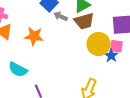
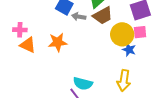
blue star: (111, 56) -> (129, 50), moved
cyan semicircle: (18, 70) -> (83, 84), moved

